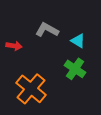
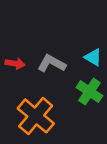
gray L-shape: (47, 30) -> (52, 63), moved

